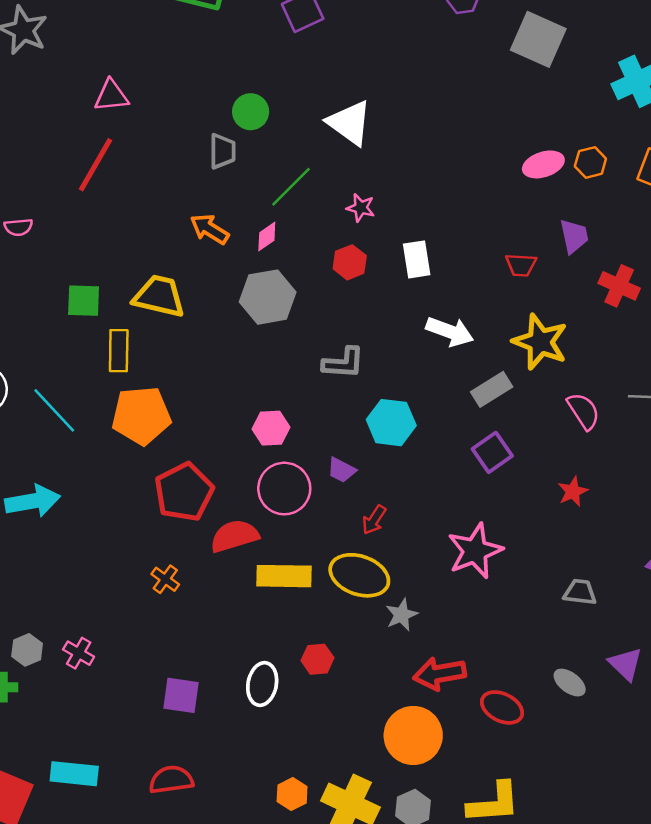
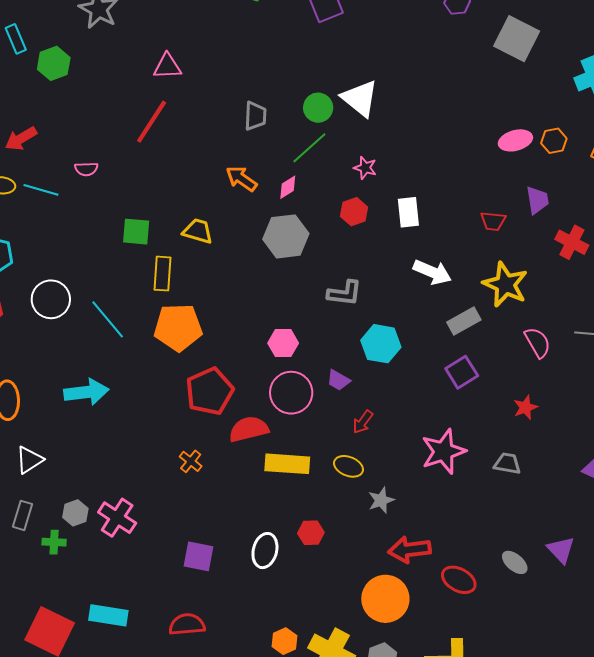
green circle: (251, 112) -> (318, 108), moved
yellow trapezoid: (159, 296) -> (198, 231), size x0.7
yellow ellipse: (359, 575) -> (348, 466), size x0.6
gray trapezoid: (580, 592) -> (507, 463), moved
pink cross: (79, 653) -> (117, 518), size x1.5

